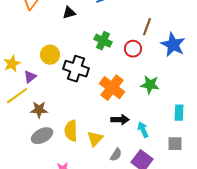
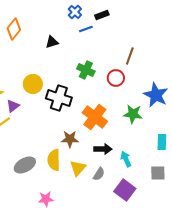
blue star: (173, 45) -> (156, 95), moved
brown star: (39, 110) -> (70, 139), moved
gray semicircle: (116, 155) -> (99, 174), moved

